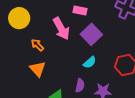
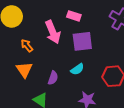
purple square: (91, 34) -> (82, 41), turned 30
purple semicircle: (80, 85) -> (53, 78), moved

